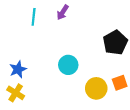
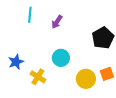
purple arrow: (63, 12) -> (57, 22), moved
yellow cross: (16, 93) -> (38, 77), moved

